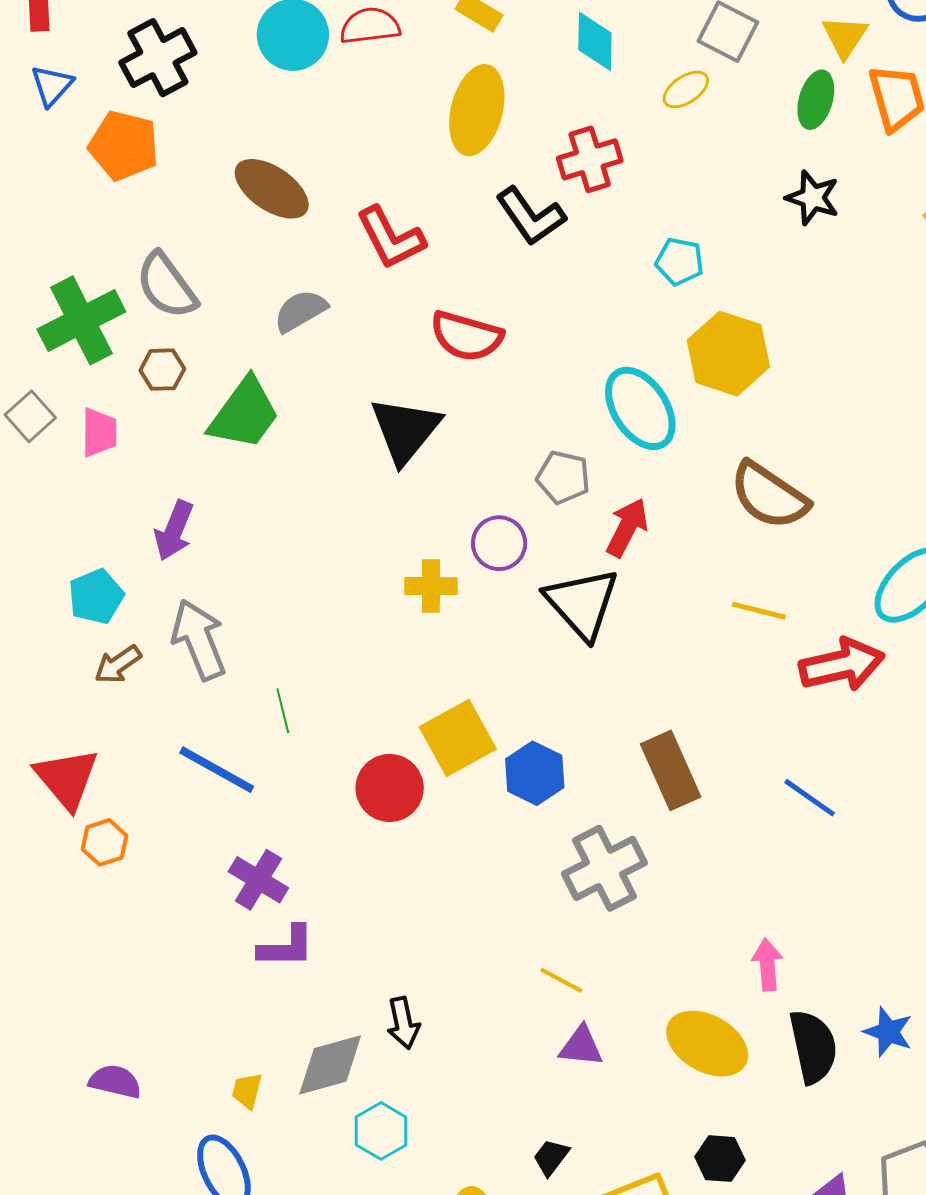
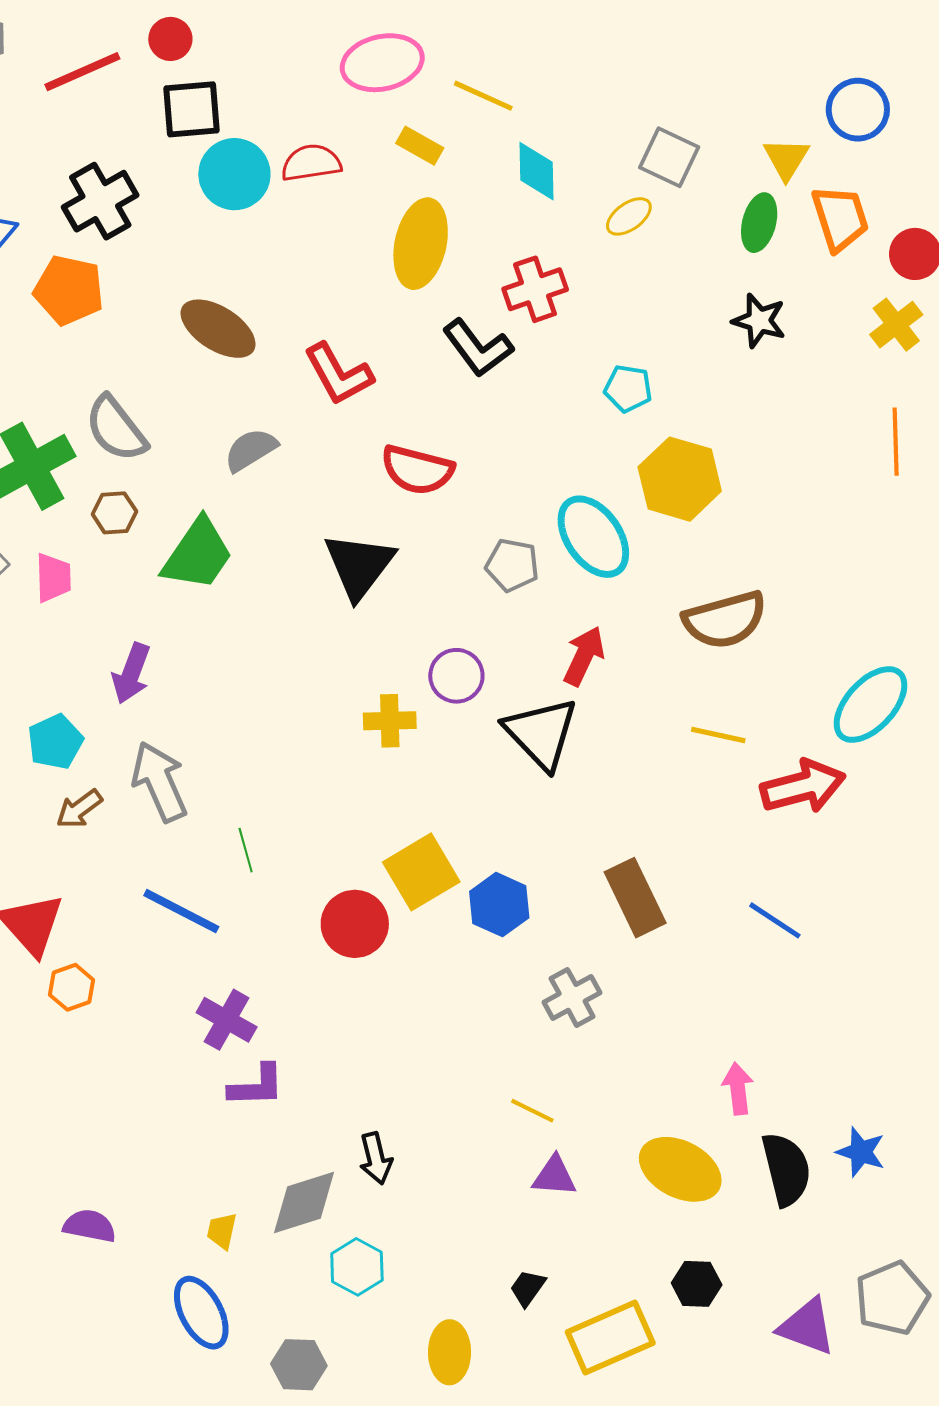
gray pentagon: (563, 477) -> (512, 565), moved
brown semicircle: (769, 496) -> (725, 620), turned -48
gray cross: (604, 868) -> (572, 997), size x0.7

